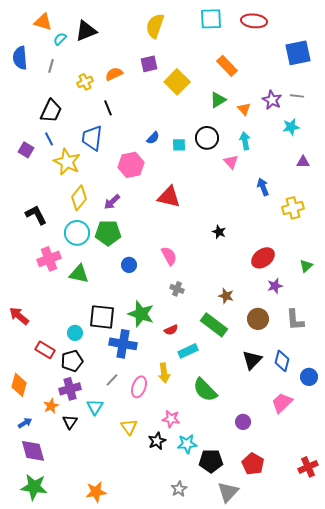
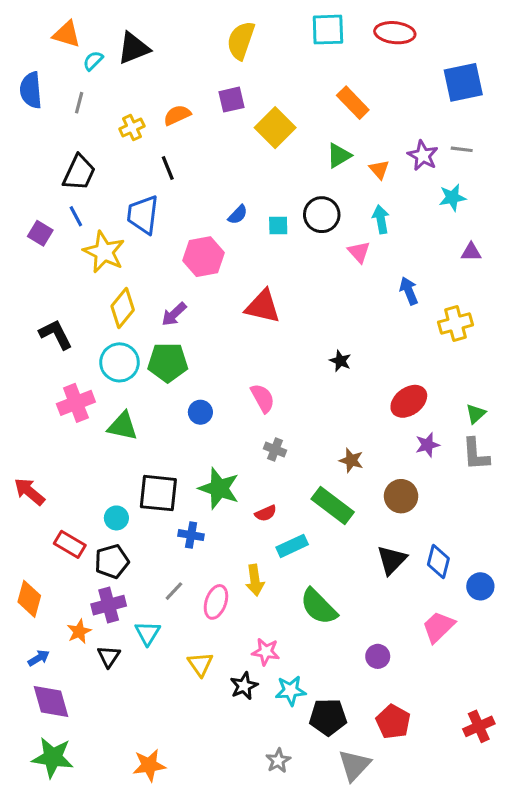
gray L-shape: (295, 320) -> (476, 454), moved
blue cross: (123, 344) -> (191, 535), size x0.6

